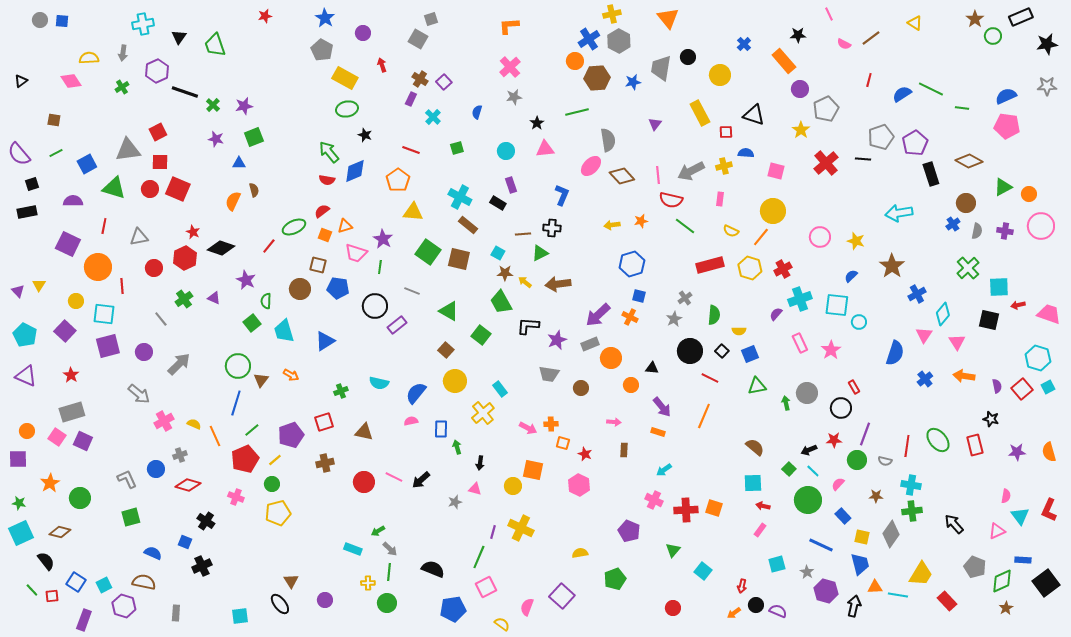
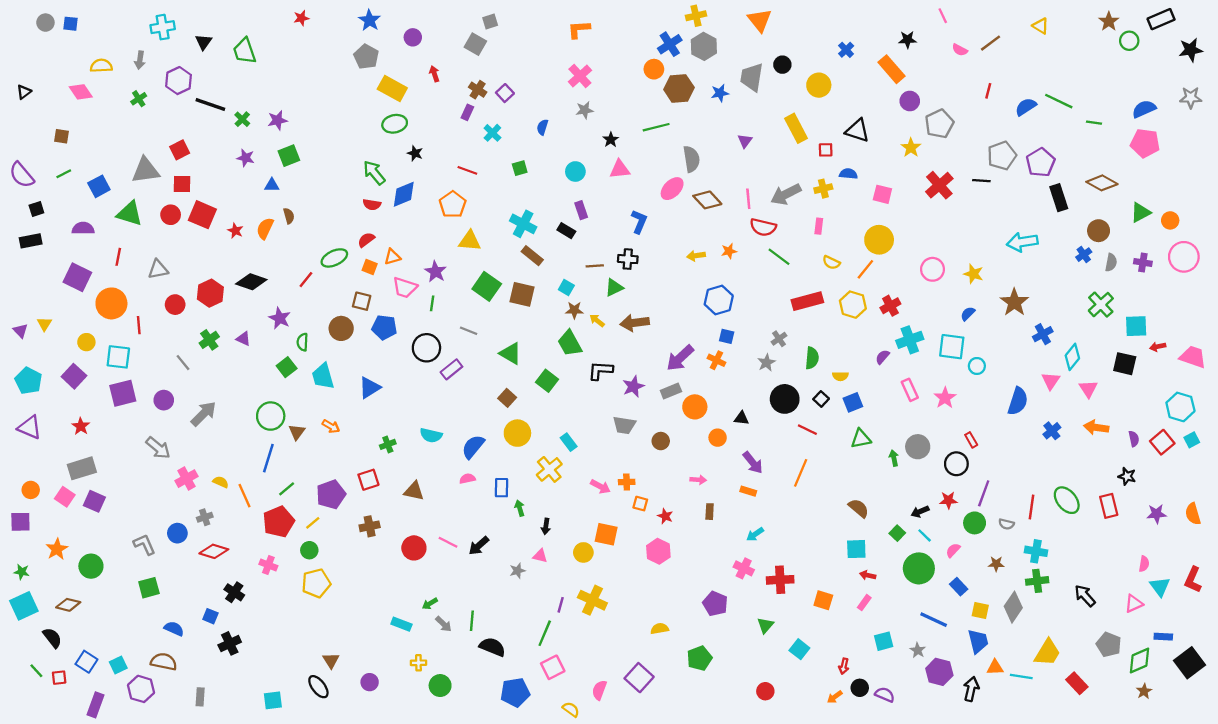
red star: (193, 232) -> (235, 231), moved
orange square: (714, 508) -> (823, 600), moved
green line: (389, 572) -> (472, 621), moved

